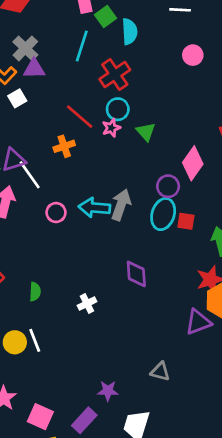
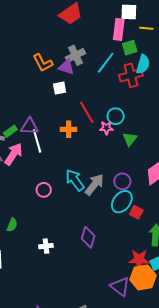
gray cross: (25, 48) -> (76, 55), moved
red cross: (115, 74) -> (131, 75), moved
white square: (17, 98) -> (60, 88), moved
purple circle: (168, 186) -> (122, 181), moved
cyan arrow: (94, 208) -> (75, 180), turned 30
pink circle: (56, 213) -> (44, 190), moved
purple triangle: (198, 322) -> (120, 287), turned 40

